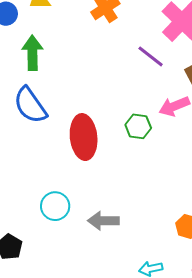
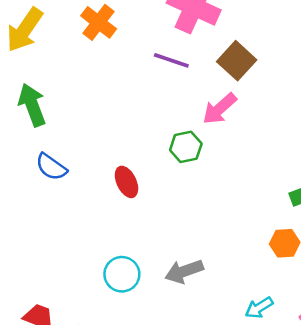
blue semicircle: (30, 105) -> (51, 167), size x0.7
red ellipse: (84, 137) -> (126, 182), size x0.6

